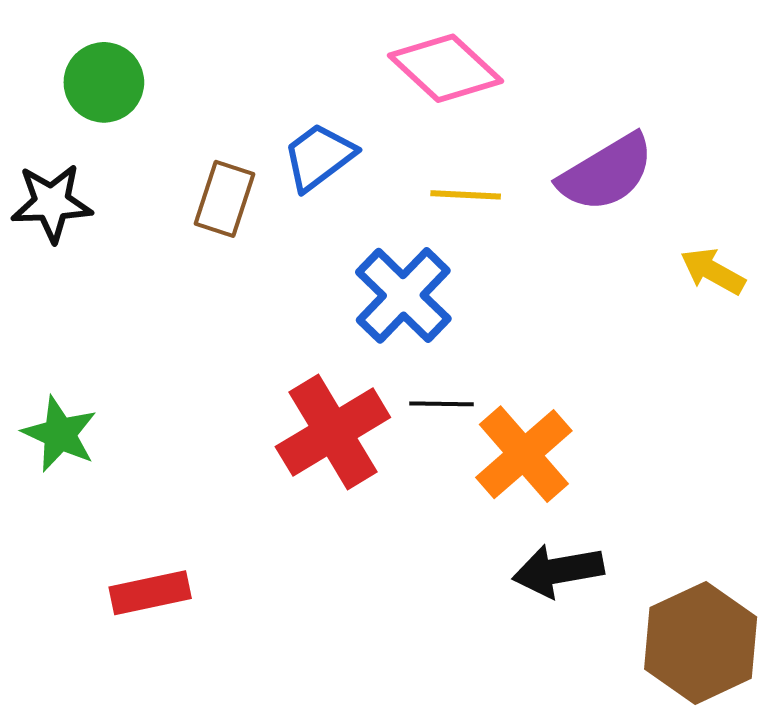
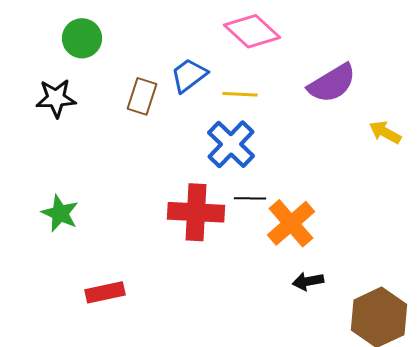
yellow line: (466, 195) -> (240, 94), moved
red cross: (333, 432) -> (196, 212), turned 34
black arrow: (558, 571) -> (308, 281), size x0.7

